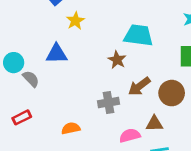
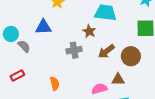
gray cross: (109, 103) -> (74, 50), moved
orange semicircle: (71, 128) -> (55, 84), turned 88

